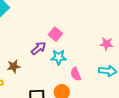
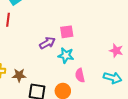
pink square: (55, 34) -> (67, 32), turned 32
brown star: (14, 66) -> (19, 75), moved

